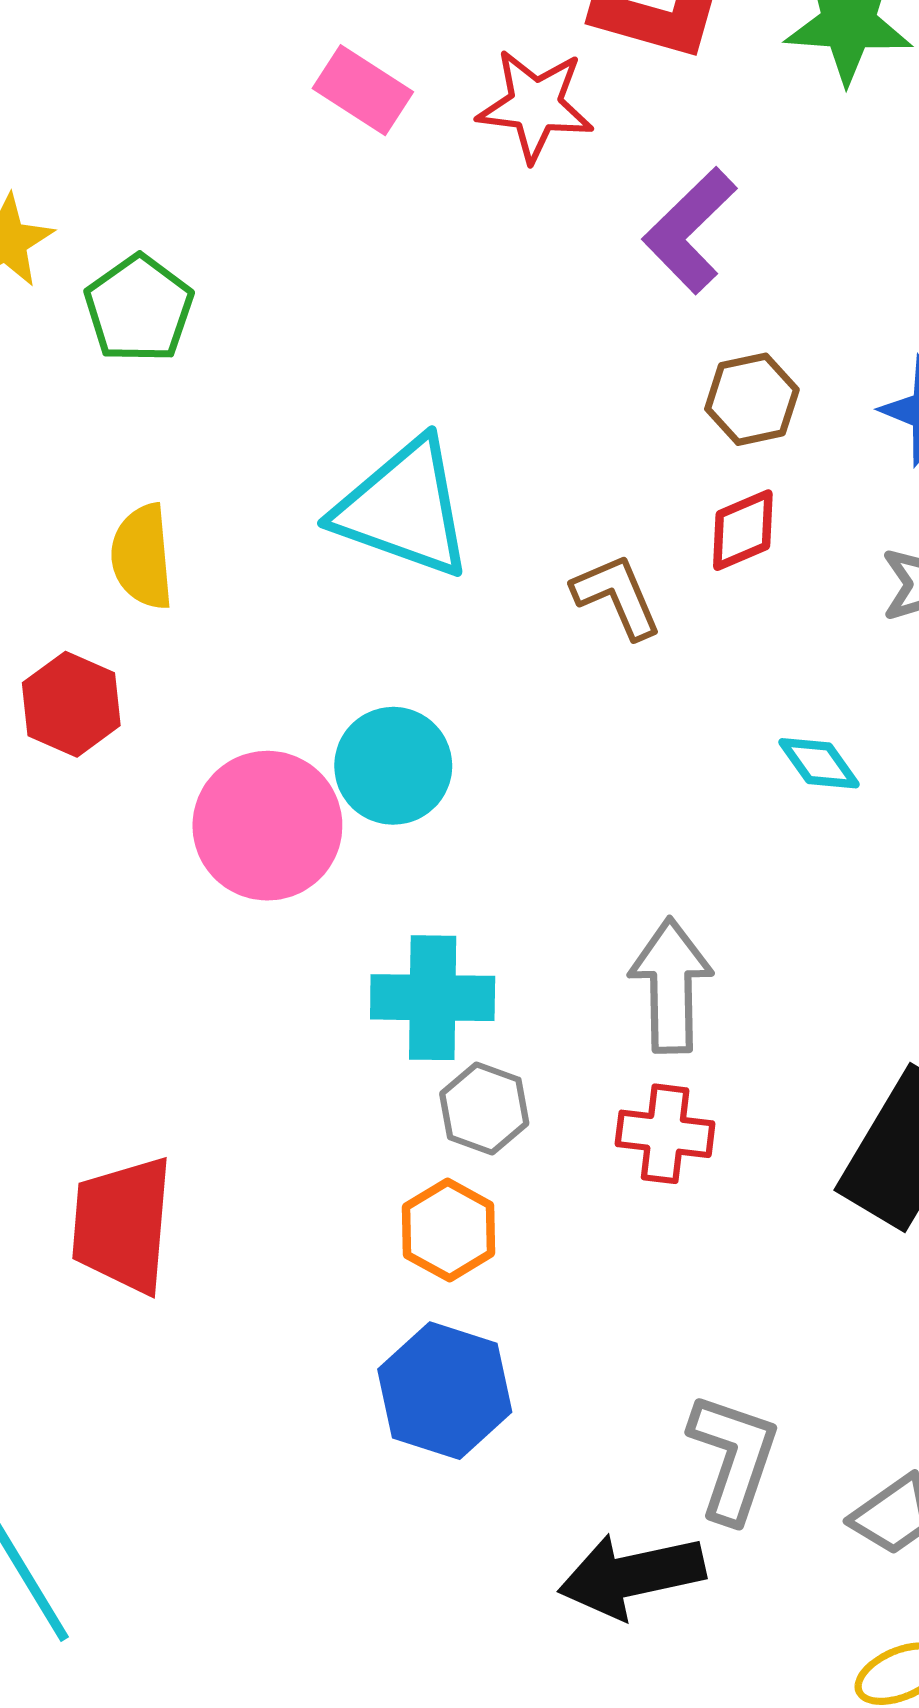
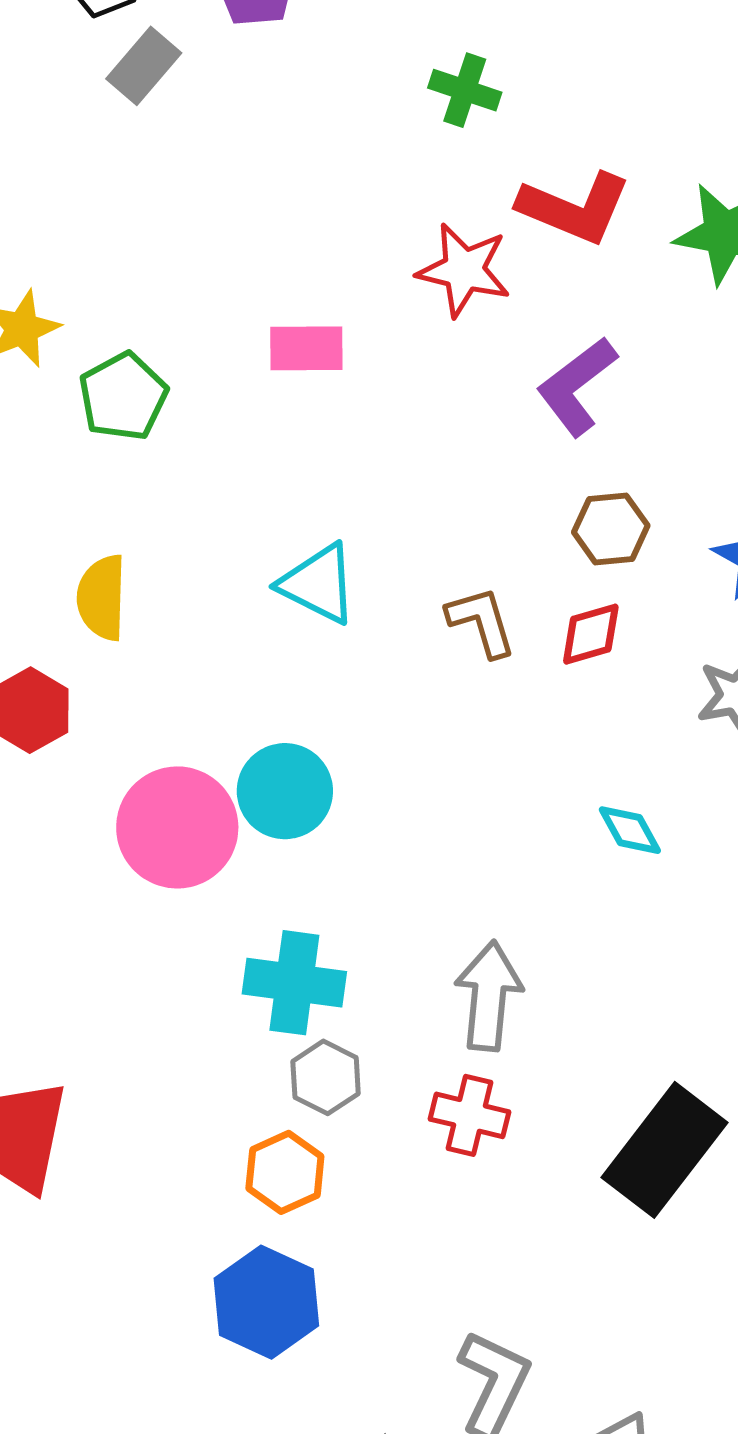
pink rectangle: (363, 90) -> (306, 348), moved, turned -40
cyan triangle: (404, 508) -> (318, 584), size x0.7
brown L-shape: (617, 596) -> (481, 622), moved

